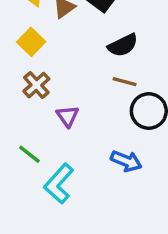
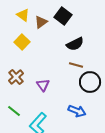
brown cross: (36, 85) -> (16, 77), moved
green line: (29, 154) -> (14, 111), moved

